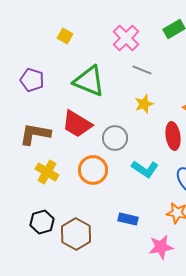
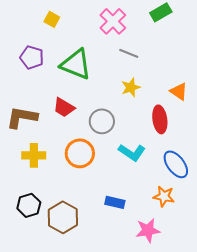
purple pentagon: (32, 80) -> (32, 57), moved
red trapezoid: (77, 124) -> (64, 107), size x0.7
yellow cross: (47, 172) -> (34, 155), turned -30

